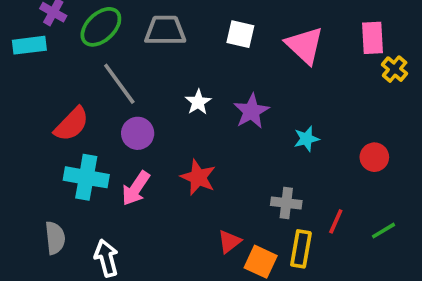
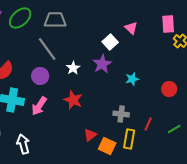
white square: (240, 34) -> (110, 42), moved, turned 35
pink triangle: (305, 45) -> (131, 28), size x0.6
gray line: (119, 84) -> (47, 49), moved
white star: (198, 102) -> (73, 68), moved

